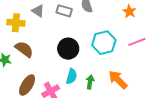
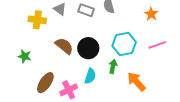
brown semicircle: (24, 49) -> (64, 46), moved
green arrow: (90, 82) -> (113, 66), moved

